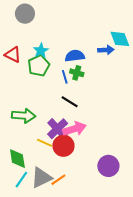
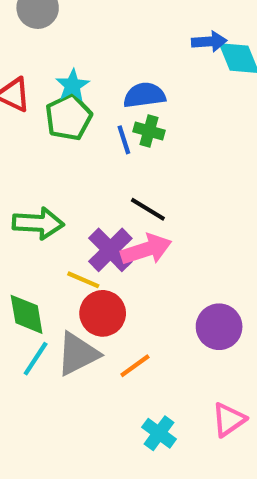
blue arrow: (106, 50) -> (209, 42), moved
black line: (70, 102) -> (148, 209), moved
red circle: (63, 146) -> (103, 313), moved
orange line: (58, 180) -> (135, 366), moved

